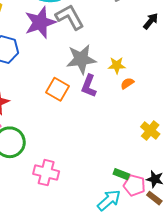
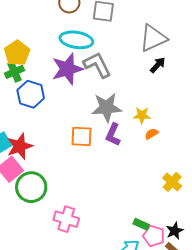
black arrow: (151, 21) -> (158, 65), moved
orange square: (57, 89) -> (81, 136), turned -30
black star: (155, 179) -> (175, 231), turned 30

